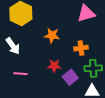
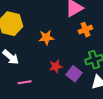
orange cross: (81, 48) -> (85, 30), moved

